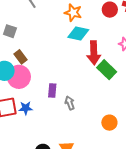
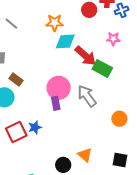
red arrow: (94, 53) -> (85, 56), turned -30
pink circle: (19, 77) -> (59, 88), moved
gray arrow: (70, 103) -> (87, 96), moved, size x1.6

